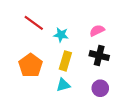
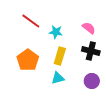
pink semicircle: (97, 30) -> (89, 28), turned 64

